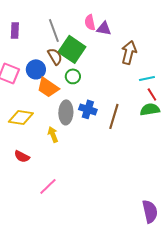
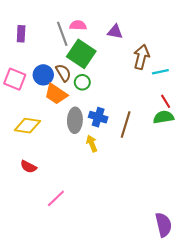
pink semicircle: (90, 22) -> (78, 25), moved, turned 105
brown semicircle: (55, 56) -> (63, 73), moved
cyan line: (147, 78) -> (160, 72), moved
yellow arrow: (53, 134) -> (92, 144), moved

